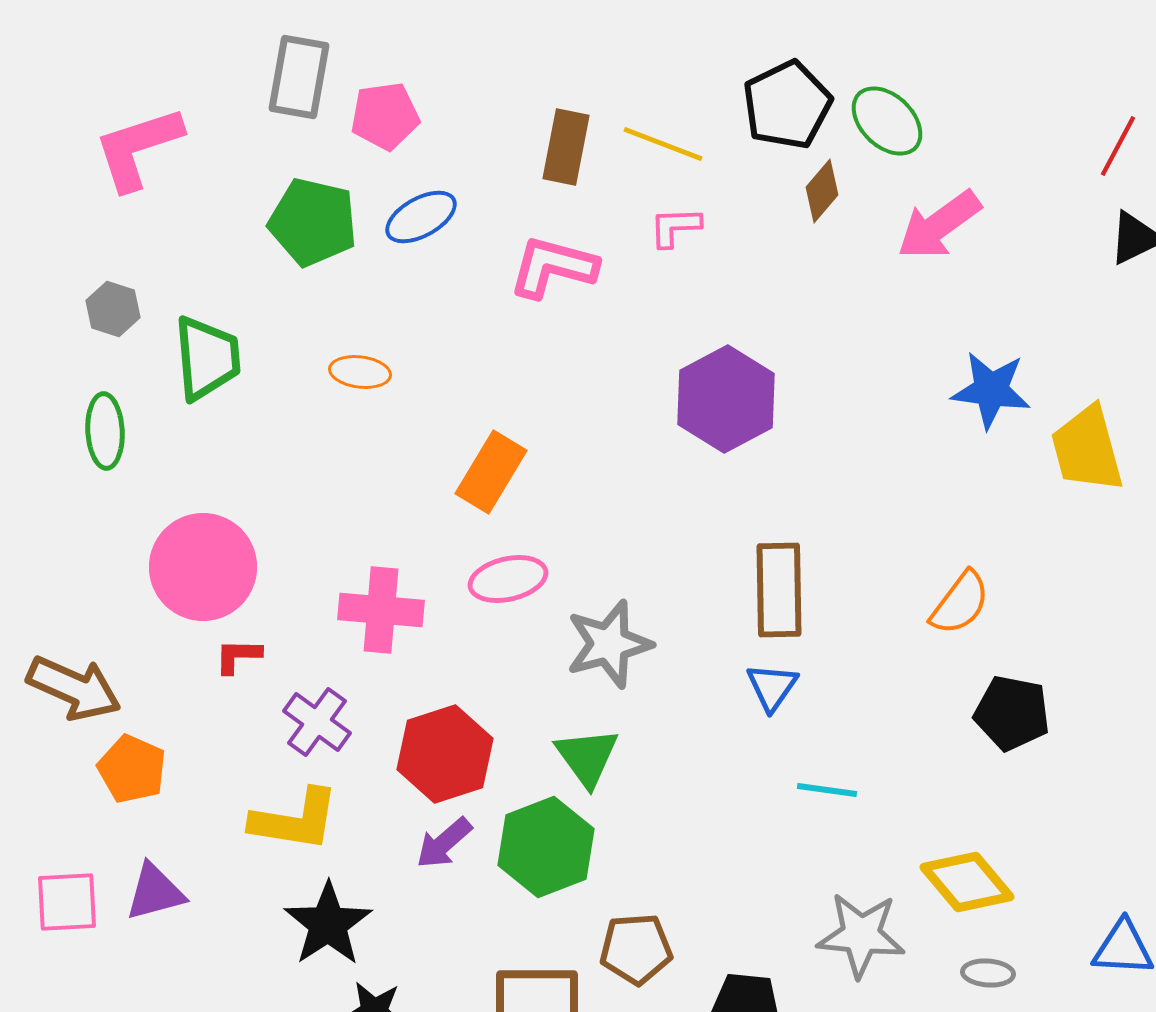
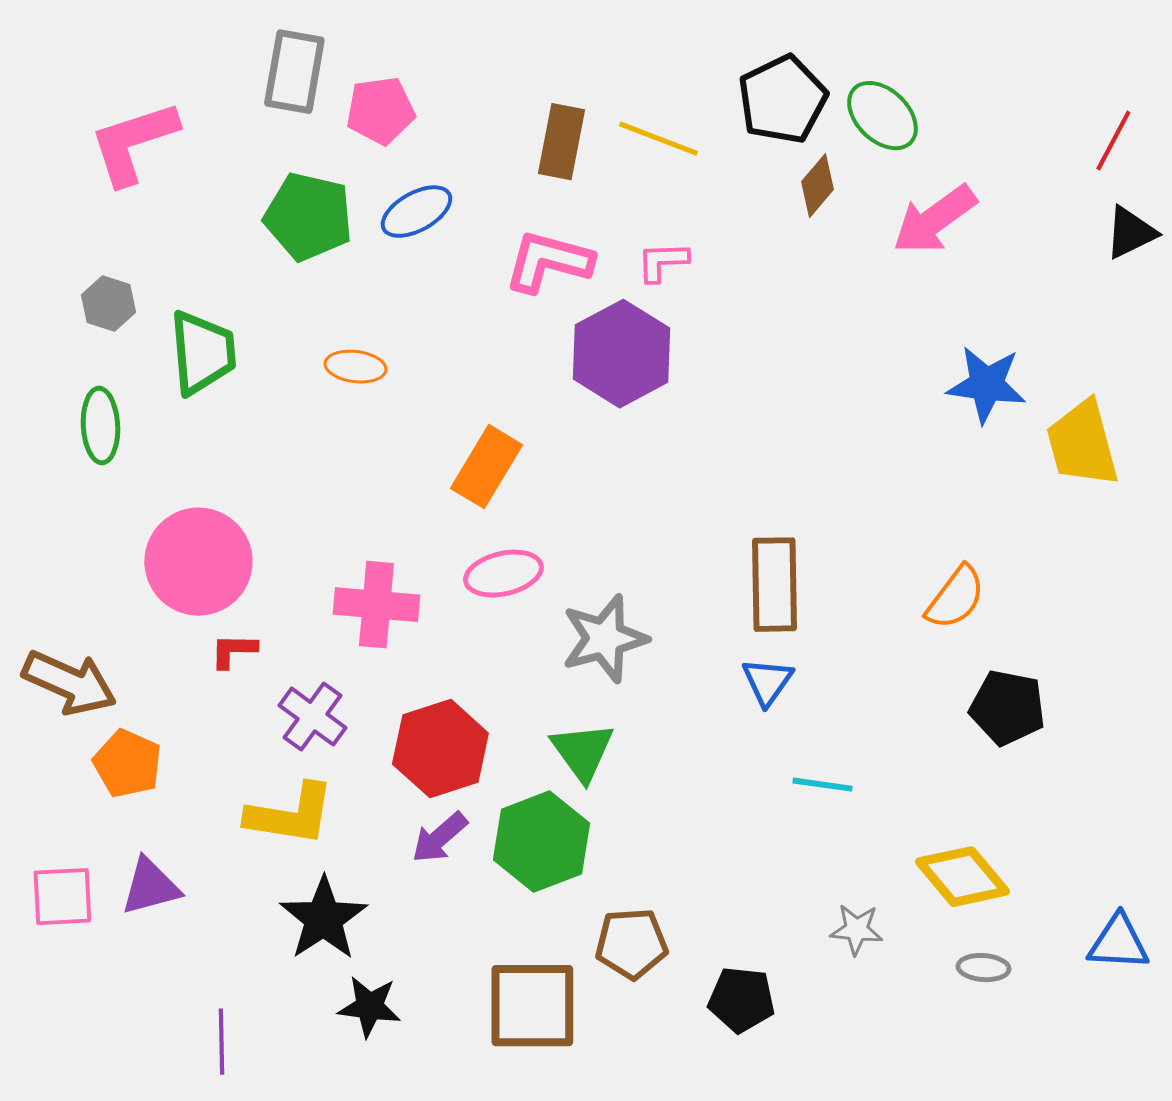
pink L-shape: (675, 227) -> (662, 262), moved
purple hexagon: (726, 399) -> (621, 354), moved
gray star: (861, 935) -> (856, 930), size x0.6

